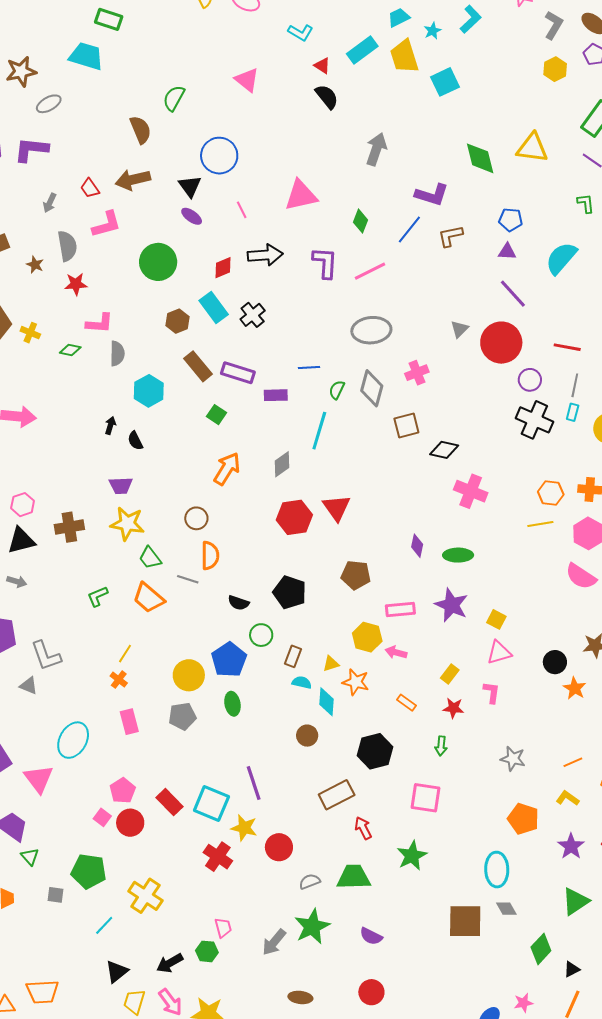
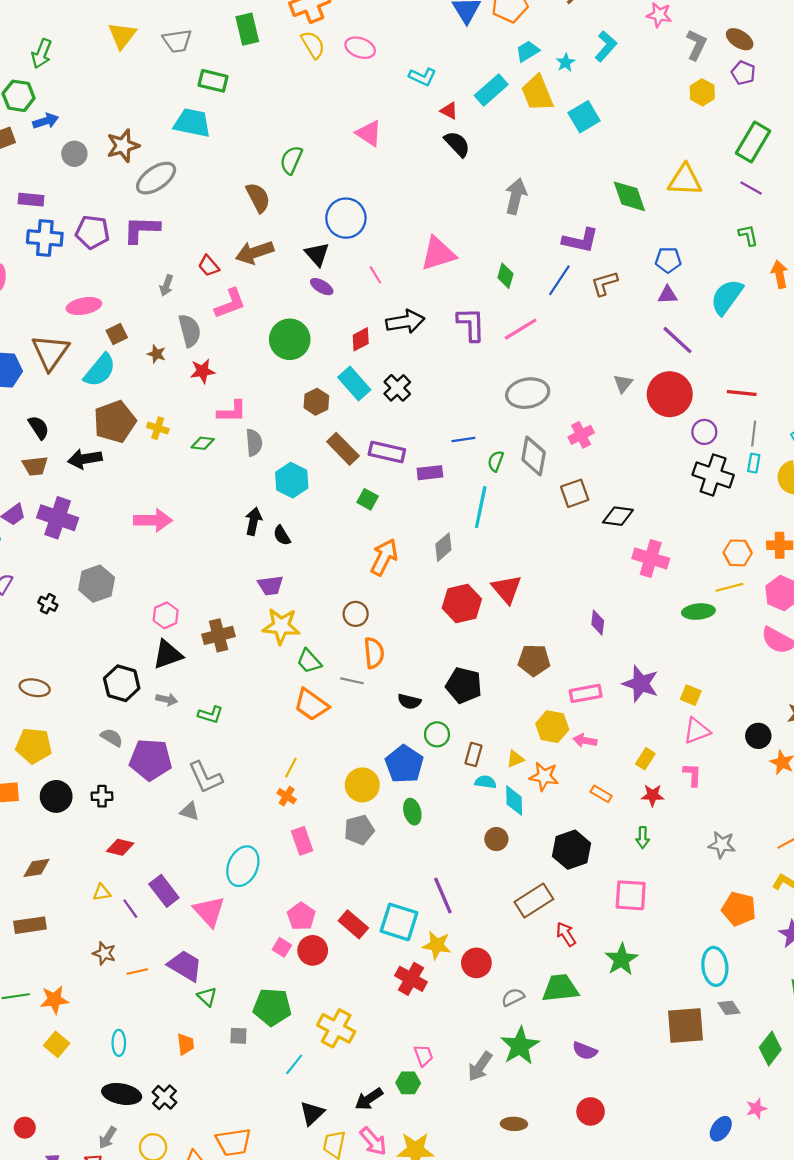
gray ellipse: (49, 104) -> (156, 178), size x1.5
black arrow: (110, 425) -> (253, 521), size x1.4
green ellipse: (458, 555) -> (698, 612), moved
green L-shape: (98, 596) -> (210, 715), moved, turned -135

